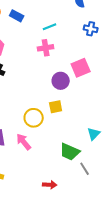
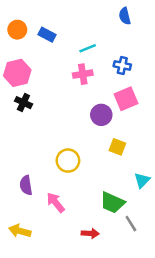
blue cross: (91, 29) -> (122, 65), moved
yellow square: (56, 107) -> (117, 147), moved, turned 32
pink arrow: (24, 142) -> (56, 203), moved
red arrow: (50, 185) -> (90, 233), moved

